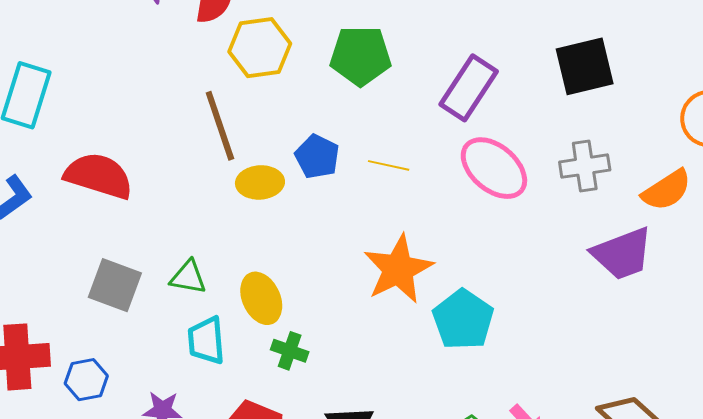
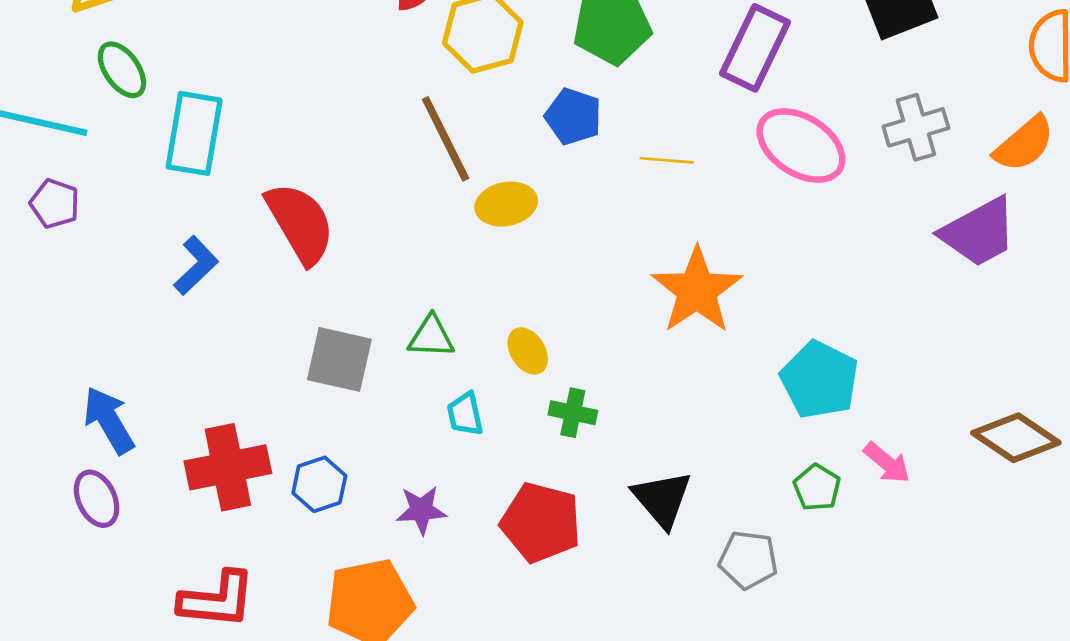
blue pentagon: (317, 157) -> (573, 116), moved
red semicircle: (99, 176) -> (300, 223), turned 50
yellow ellipse: (261, 298) -> (528, 351), size x0.7
cyan pentagon: (463, 320) -> (820, 380), moved
cyan trapezoid: (206, 341) -> (465, 414), size x0.7

